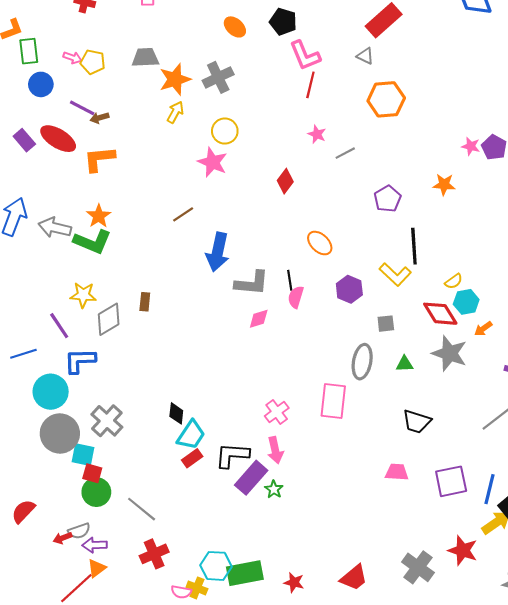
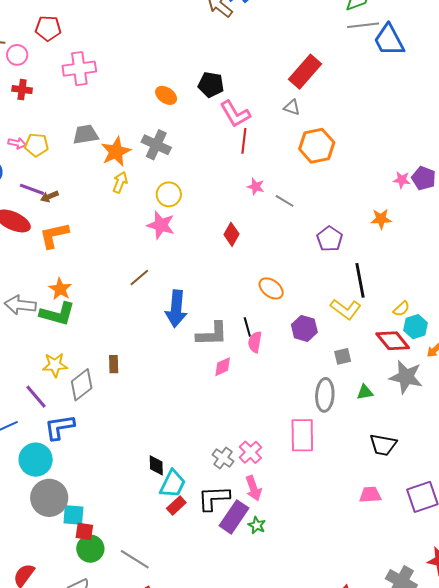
gray cross: (218, 77) -> (156, 145), turned -32
gray line: (345, 153) -> (285, 201), turned 66
gray cross: (107, 421) -> (223, 458), moved, size x0.7

